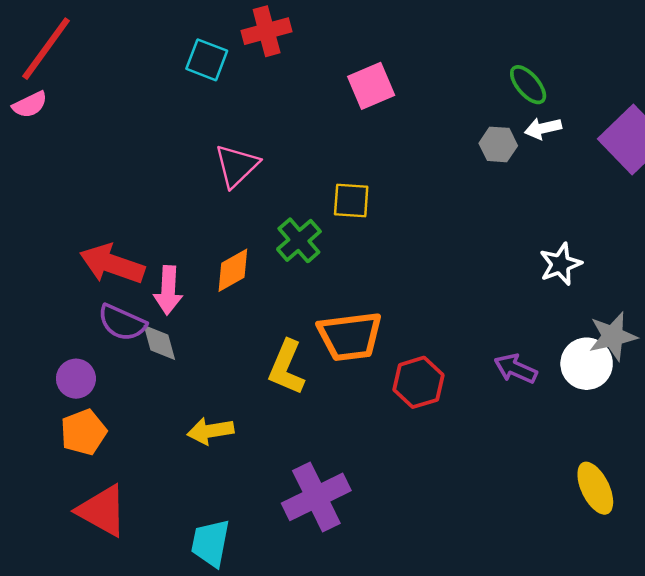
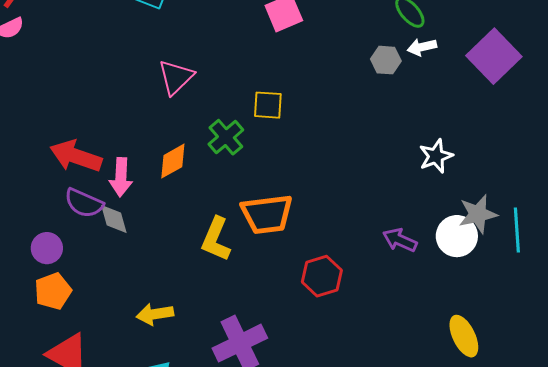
red hexagon: (418, 382) -> (322, 276), moved
yellow arrow: (210, 431) -> (155, 314), moved

